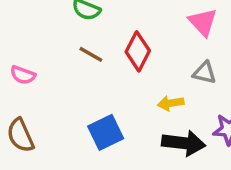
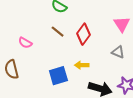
pink semicircle: (23, 75) -> (25, 43), moved
yellow arrow: (171, 103) -> (82, 65), moved

